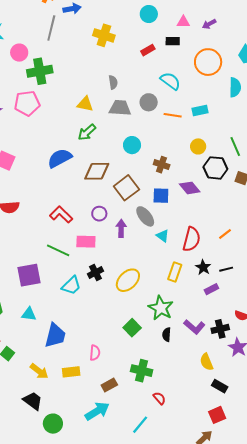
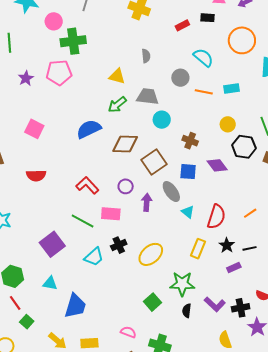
gray trapezoid: (120, 108) -> (148, 97), moved
purple square: (29, 275) -> (52, 244), turned -30
green star: (161, 308) -> (182, 284), turned -30
pink semicircle: (95, 353) -> (128, 332), moved, turned -77

